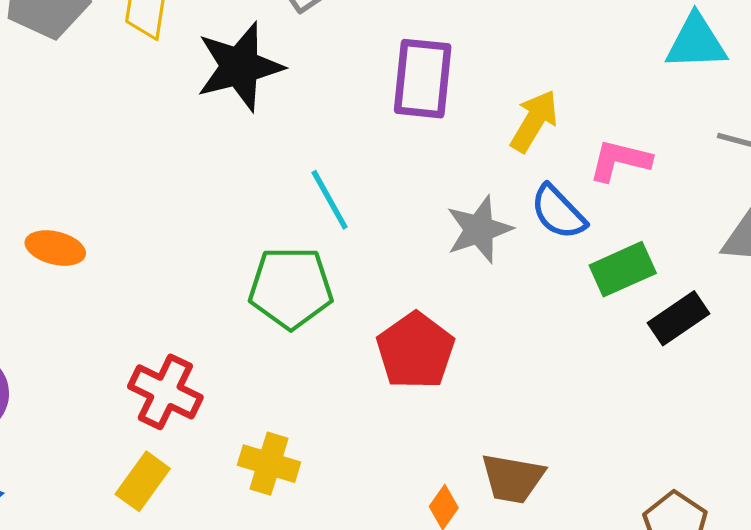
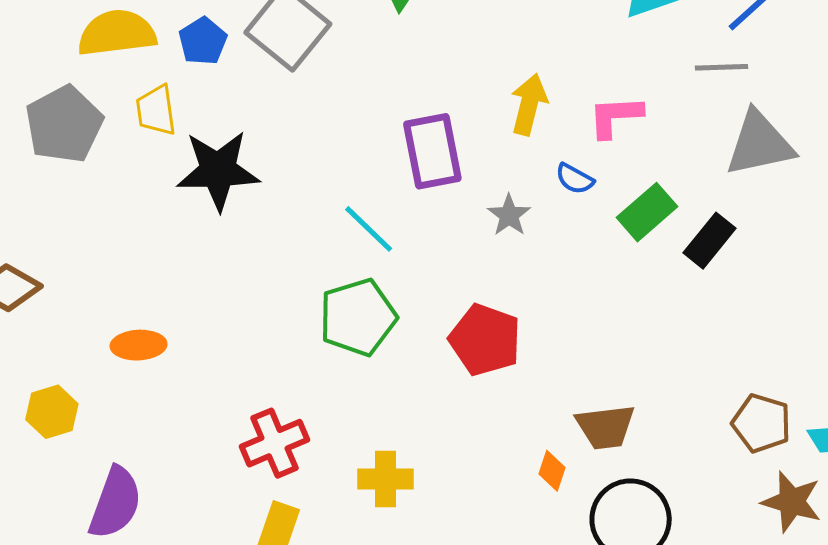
black star: (240, 67) -> (218, 170), moved, turned 30
purple rectangle: (423, 79) -> (432, 151), moved
blue semicircle: (558, 212) -> (575, 179), size x0.7
gray star: (479, 229) -> (509, 215), size x0.7
red cross: (165, 392) -> (274, 443), turned -32

